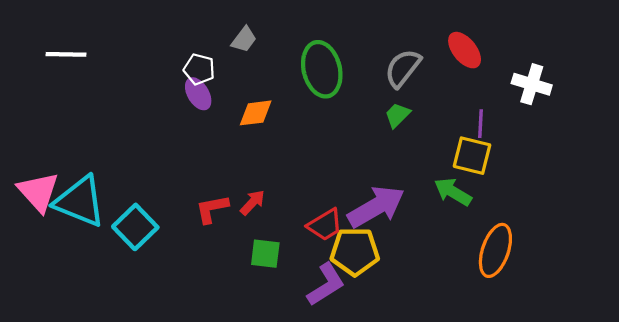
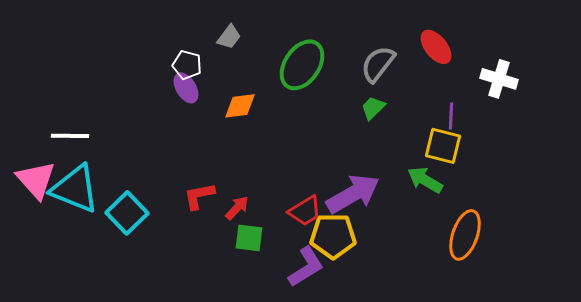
white line: (66, 54) -> (70, 136), moved
green ellipse: (322, 69) -> (302, 65), turned 48
red arrow: (252, 202) -> (237, 208), moved

